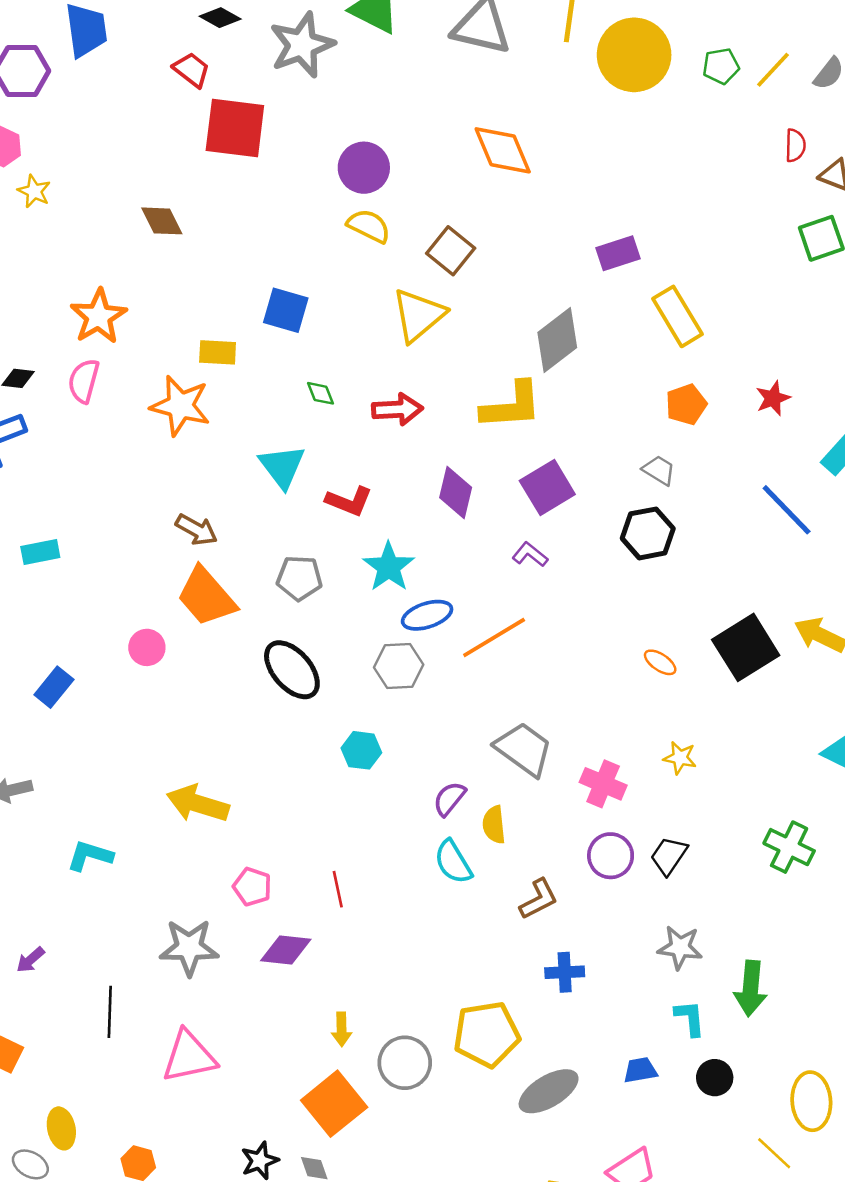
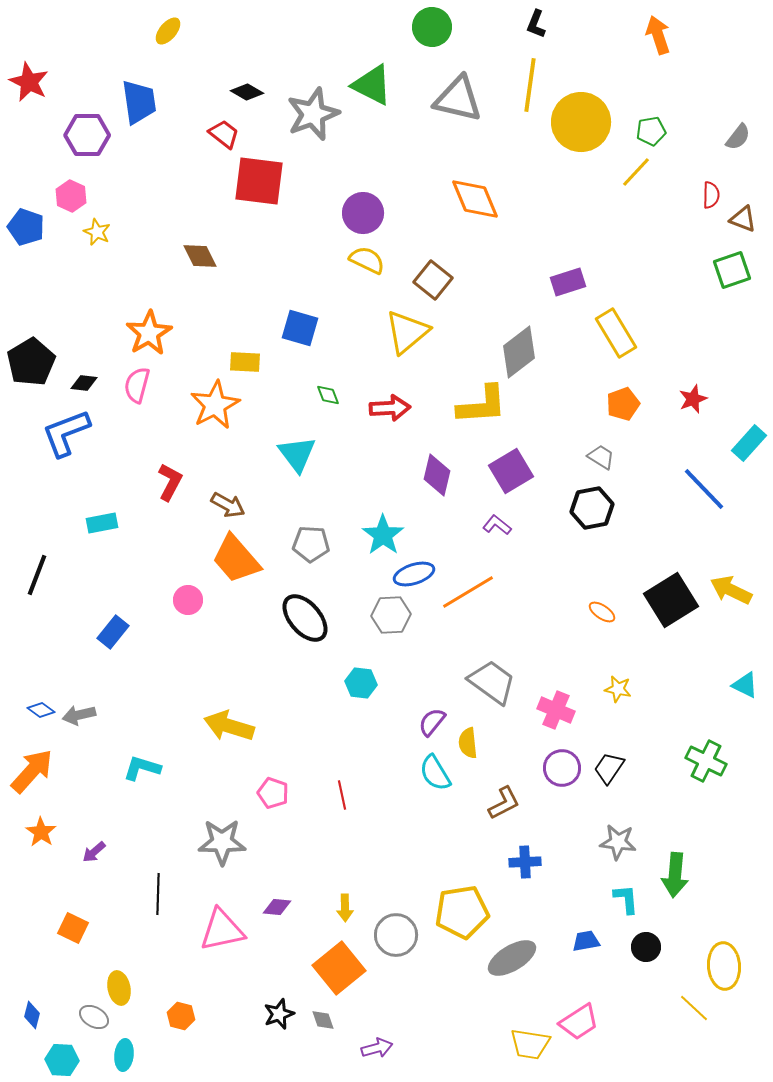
yellow line: (773, 70) -> (636, 172), moved
orange star: (180, 406) -> (215, 405), turned 30
red L-shape: (349, 501) -> (170, 482), moved, turned -84
purple diamond: (286, 950) -> (277, 907), moved, size x0.7

